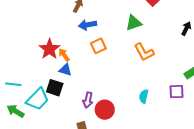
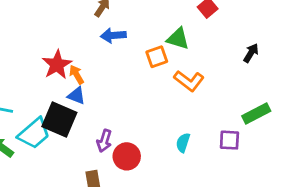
green triangle: (134, 23) -> (178, 39), turned 30
orange square: (98, 46) -> (157, 57), moved
orange L-shape: (144, 52) -> (189, 81), turned -30
black square: (55, 88) -> (59, 119), size x1.4

